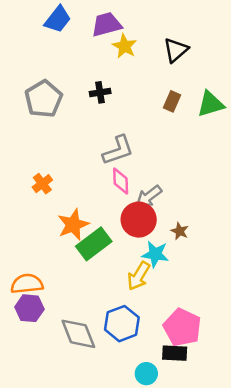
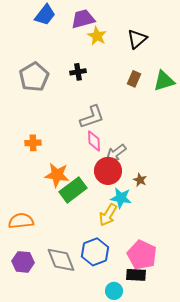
orange cross: (42, 184) -> (33, 143), turned 35
orange star: (73, 225) -> (57, 175), turned 30
purple hexagon: (29, 308) -> (23, 262), moved

